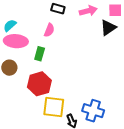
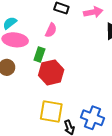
red hexagon: (39, 84) -> (51, 72), moved

